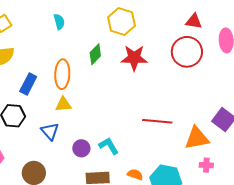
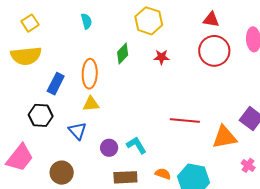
red triangle: (194, 21) -> (211, 19), moved
red star: (134, 58) -> (161, 57), size x0.6
pink cross: (206, 165) -> (248, 165), moved, turned 32

